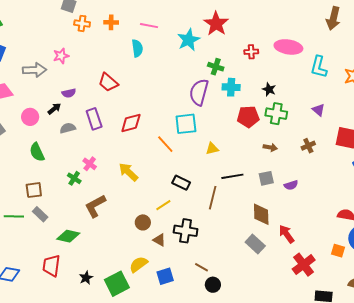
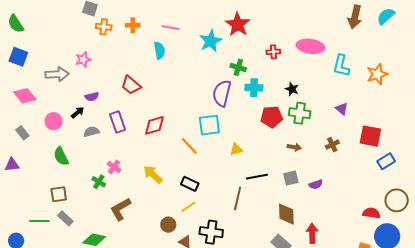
black rectangle: (181, 183) -> (190, 184), moved
red arrow: (287, 234) -> (312, 233), turned 36

